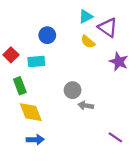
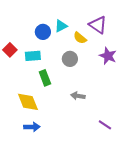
cyan triangle: (86, 16) -> (61, 26), moved
green rectangle: (20, 86) -> (45, 78), moved
gray circle: (73, 90) -> (70, 59), moved

